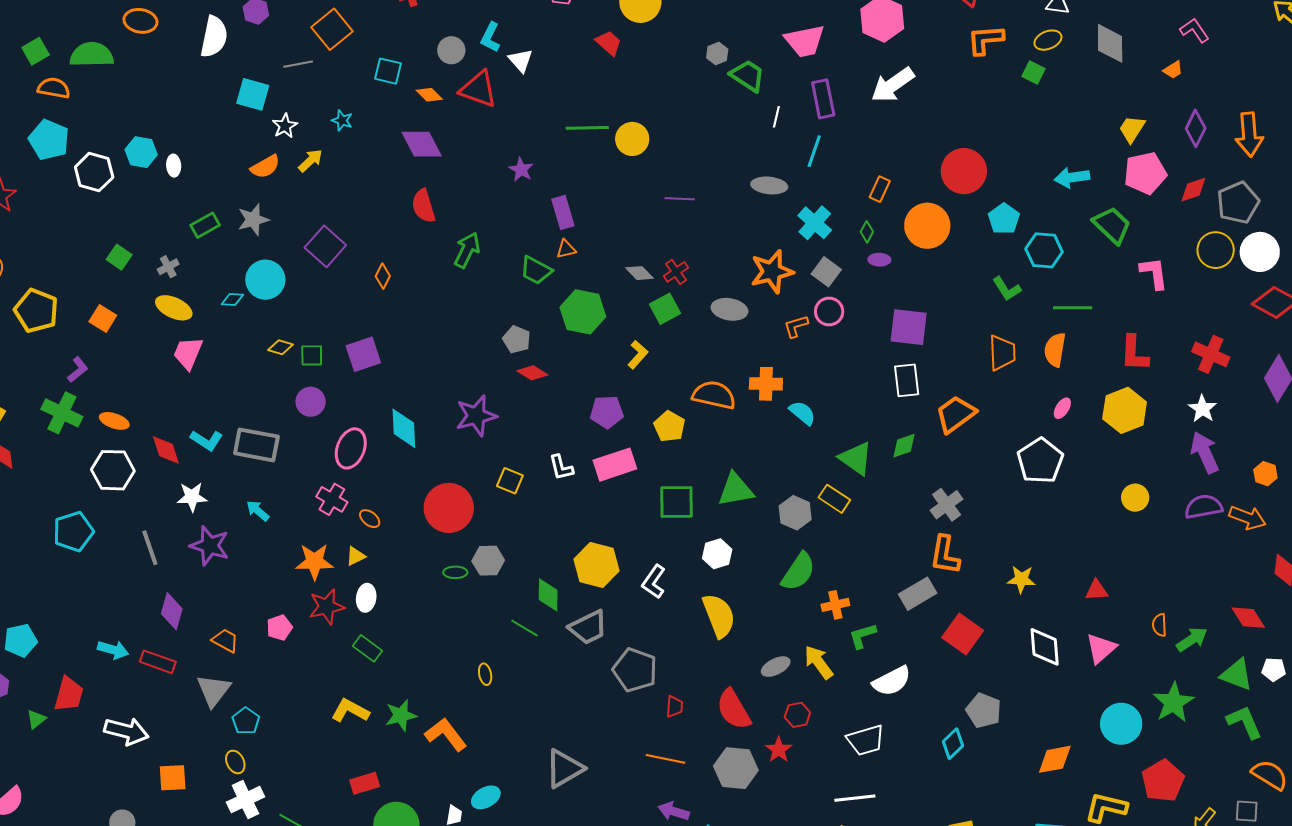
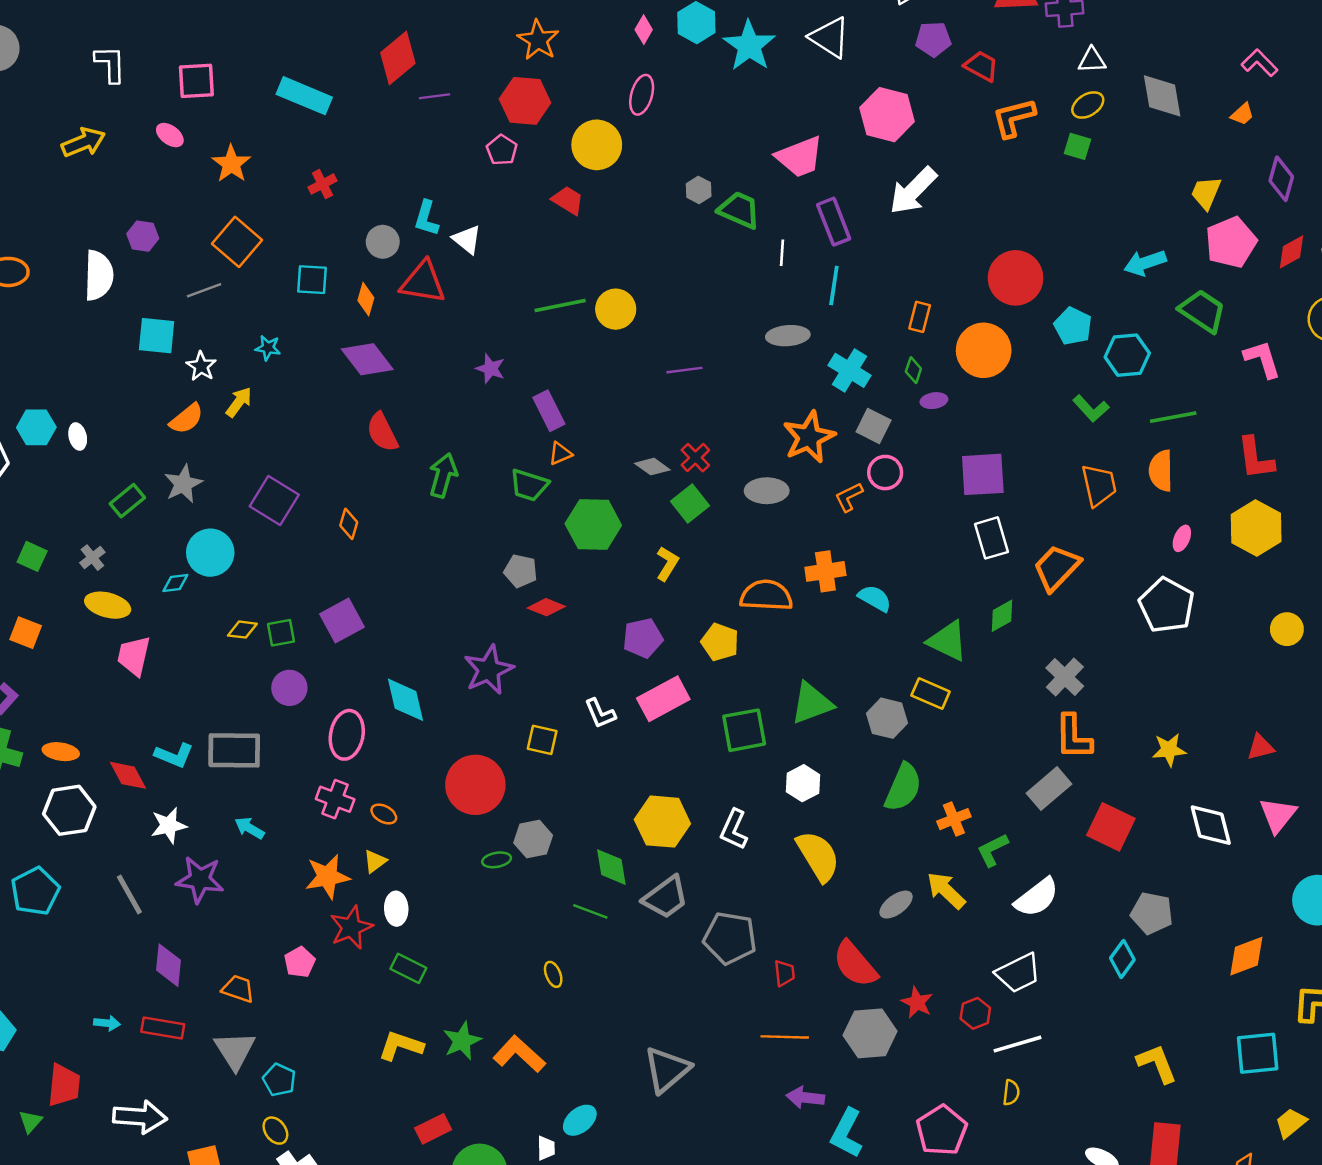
orange diamond: (429, 95) -> (366, 299), turned 72
cyan arrow: (113, 650) -> (107, 1023), size x0.7
red hexagon: (797, 715) -> (975, 1013), moved

